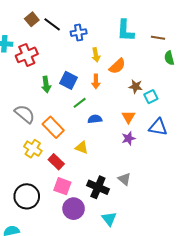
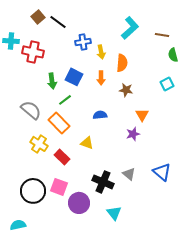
cyan L-shape: (125, 31) -> (130, 28), turned -135
blue cross: (79, 33) -> (83, 42), moved
red cross: (27, 55) -> (33, 52), turned 35
orange semicircle: (117, 66) -> (122, 63), turned -42
brown star: (136, 86) -> (126, 90), moved
cyan square: (151, 97) -> (167, 84), moved
green line: (80, 103) -> (65, 100), moved
orange triangle: (128, 117) -> (142, 115), moved
blue triangle: (158, 127) -> (162, 172), moved, turned 30
pink square: (62, 186) -> (59, 187), moved

